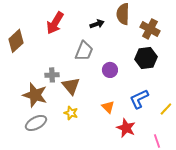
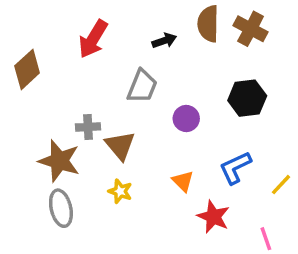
brown cross: (150, 29) -> (251, 29), moved
gray ellipse: (36, 123) -> (61, 208), turned -75

